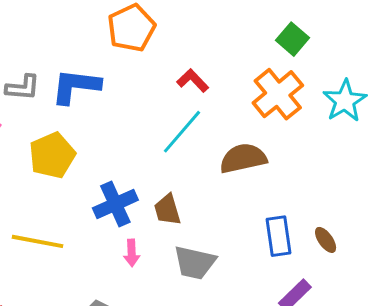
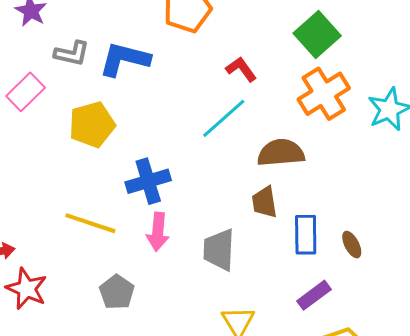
green square: (293, 39) -> (317, 34), moved, size x1.4
brown trapezoid: (167, 210) -> (264, 202), moved
yellow line: (38, 241) -> (90, 223), moved
pink arrow: (132, 253) -> (158, 232), size x1.4
gray trapezoid: (195, 263) -> (219, 250), turned 72

